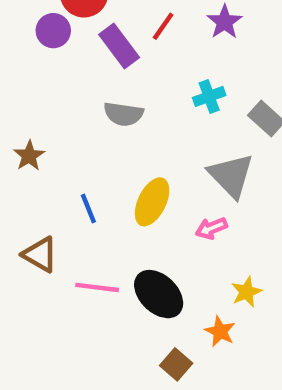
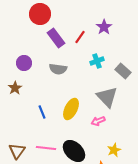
red line: (163, 26) -> (80, 37), moved
purple circle: (53, 31) -> (24, 63), moved
brown triangle: (40, 255) -> (17, 151), moved, turned 36

